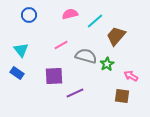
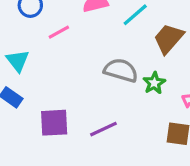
pink line: (61, 45) -> (59, 32), moved
purple square: (54, 76) -> (54, 123), moved

